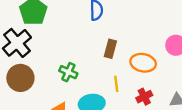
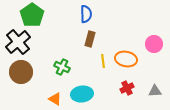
brown rectangle: (110, 49) -> (90, 39), moved
yellow line: (116, 84) -> (103, 61), moved

